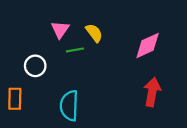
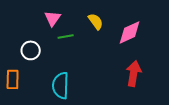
yellow semicircle: (94, 33) -> (96, 21), moved

